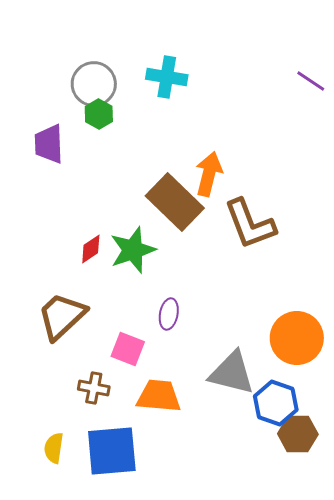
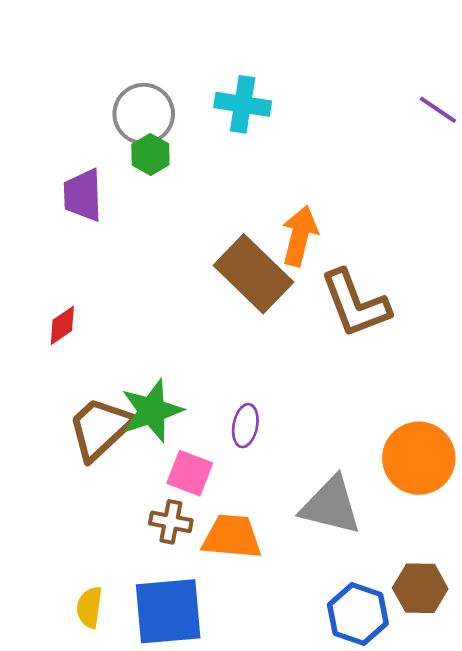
red diamond: (91, 249) -> (62, 325), moved
green star: (133, 250) -> (152, 411), moved
brown cross: (94, 388) -> (171, 522), moved
blue hexagon: (276, 403) -> (358, 614), moved

